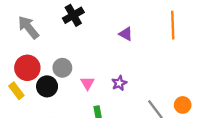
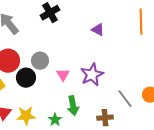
purple star: (119, 83) -> (92, 75), size x1.6

